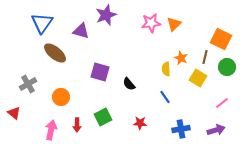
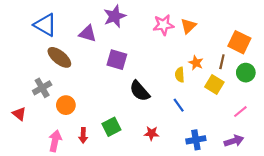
blue triangle: (42, 23) -> (45, 25), turned -35
purple square: (100, 72) -> (117, 60), moved
gray cross: (28, 84) -> (42, 88), moved
black semicircle: (129, 84) -> (140, 91), size x1.5
red triangle: (14, 113) -> (19, 114), moved

